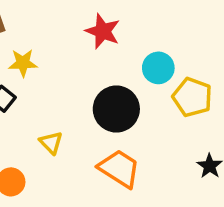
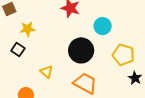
yellow pentagon: (192, 97) -> (123, 55), moved

